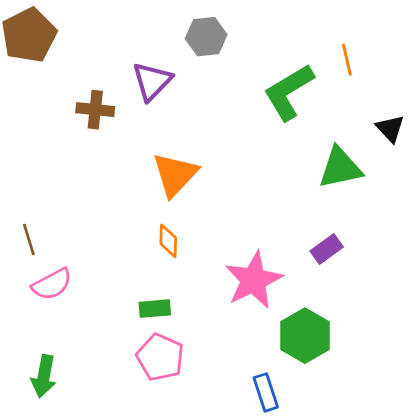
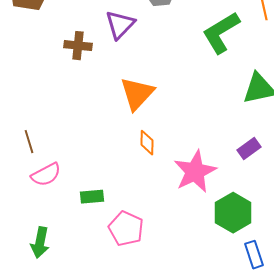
orange diamond: (168, 241) -> (147, 143), moved
green rectangle: (155, 309) -> (92, 197), moved
blue rectangle: (266, 392) -> (254, 255), moved

